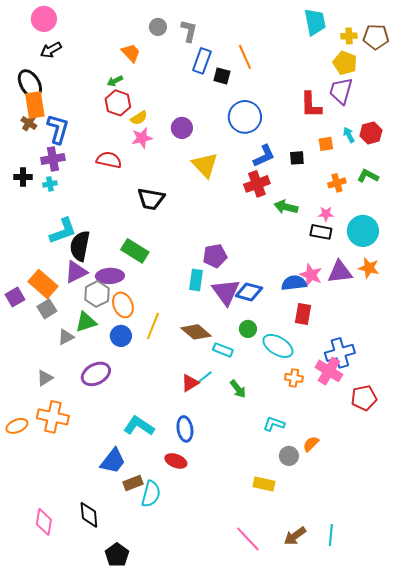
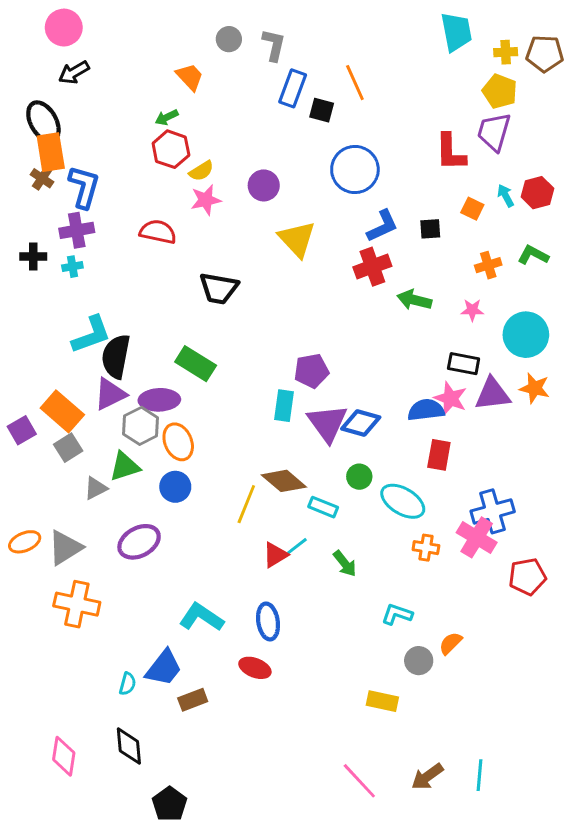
orange square: (326, 144) -> (472, 209), turned 35
black rectangle: (321, 232) -> (464, 364), moved
yellow line: (153, 326) -> (246, 504), moved
gray triangle: (45, 378) -> (65, 548), size x1.5
orange ellipse: (17, 426) -> (25, 542), moved
cyan semicircle: (151, 494) -> (127, 684), moved, size x0.6

